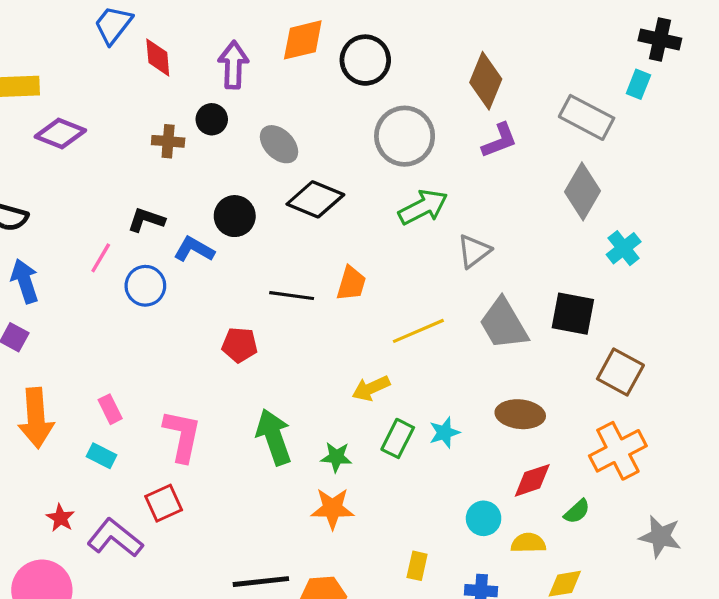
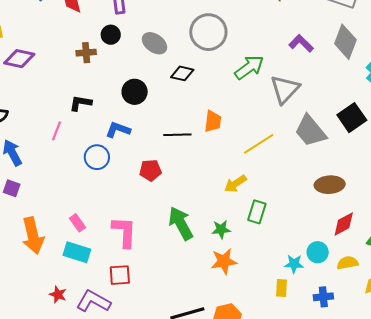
gray circle: (405, 136) -> (208, 32), moved
purple L-shape: (499, 140) -> (301, 43), moved, turned -105
black diamond: (315, 199) -> (182, 73), size x0.7
blue L-shape: (194, 249) -> (118, 130), moved
gray triangle: (474, 251) -> (285, 89), size x1.4
blue circle: (145, 286) -> (97, 157), moved
black square: (573, 314) -> (352, 118), turned -36
cyan star: (444, 433) -> (294, 264), moved, turned 30
cyan rectangle: (101, 456) -> (77, 252), size x1.5
red square: (164, 503) -> (120, 275), turned 30

